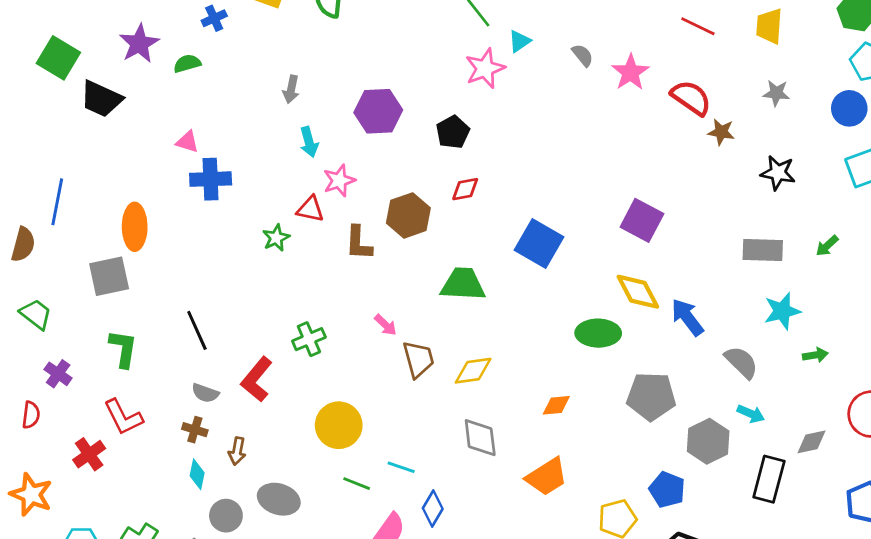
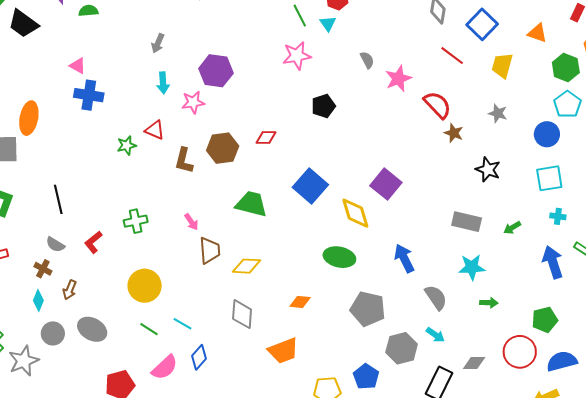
cyan triangle: (519, 41) -> (328, 24), moved, turned -42
black pentagon: (453, 132) -> (323, 106), moved
pink star: (339, 181) -> (193, 102), moved
yellow diamond: (638, 292) -> (355, 213), moved
red L-shape: (257, 379) -> (93, 242), size x0.7

